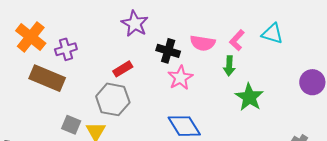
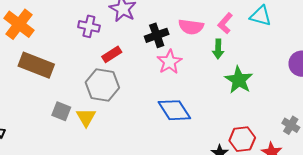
purple cross: (66, 49) -> (89, 26), moved, turned 30
black cross: (168, 51) -> (157, 35), turned -35

